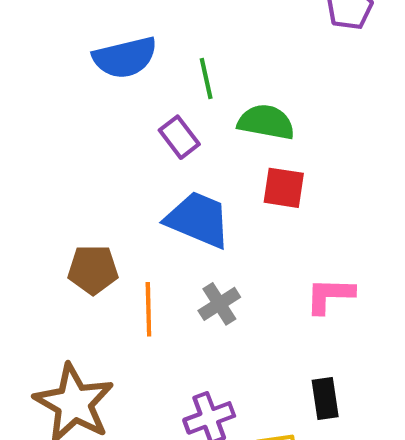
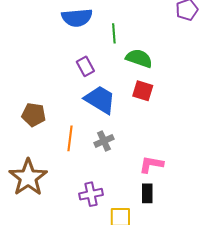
purple rectangle: (179, 137) -> (85, 66), moved
brown pentagon: (93, 270) -> (34, 115), moved
pink L-shape: (330, 295) -> (151, 164), moved

